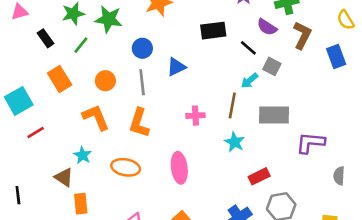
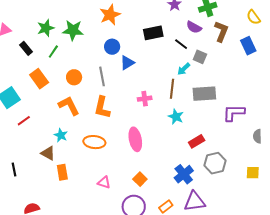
blue circle: (142, 48) -> (112, 47), moved

